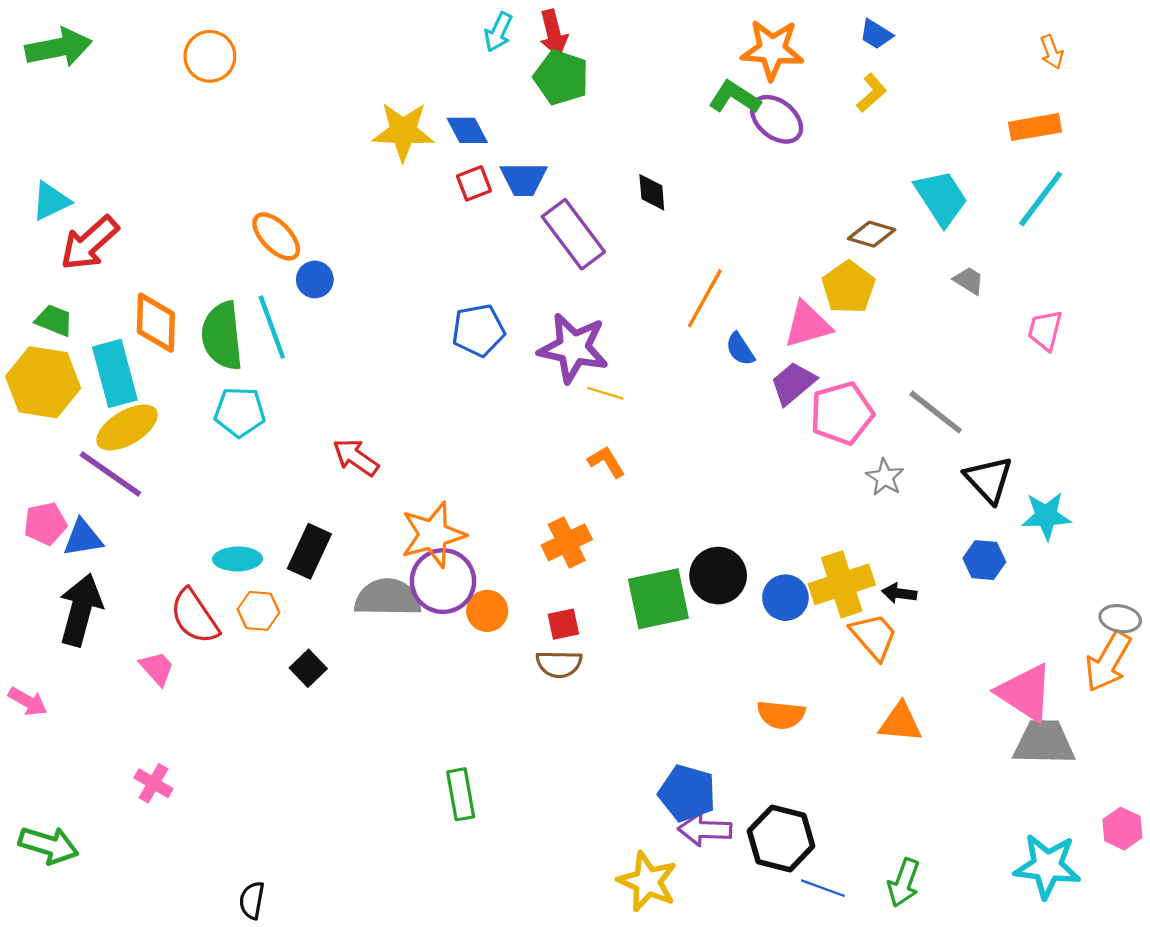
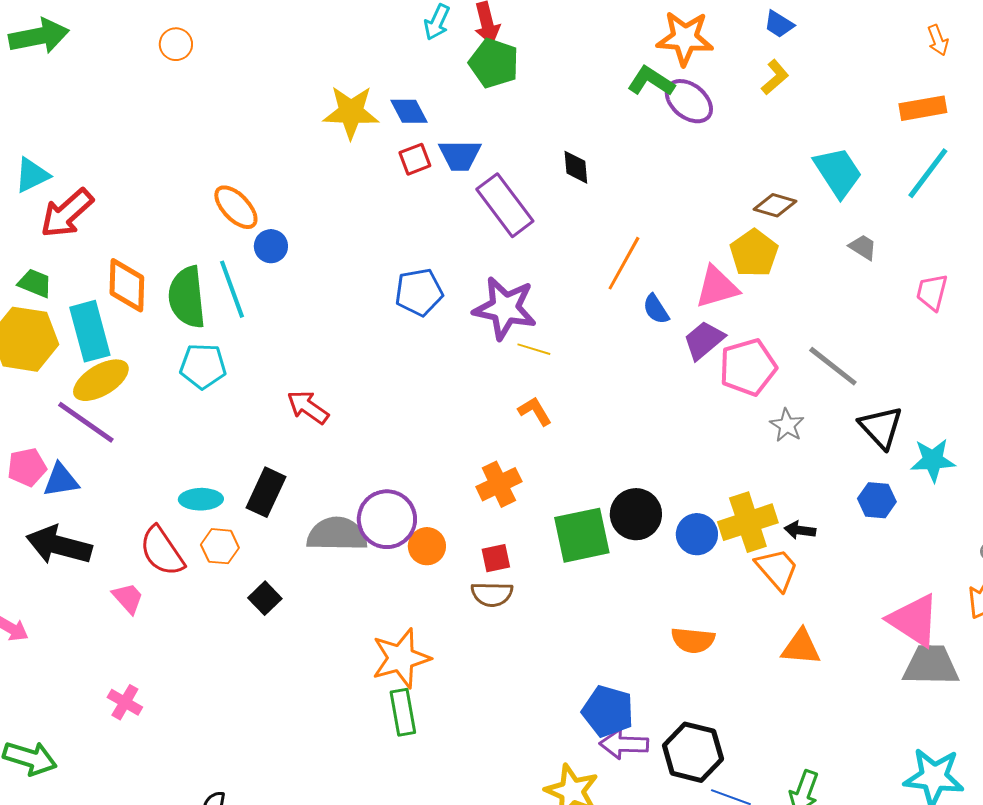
orange circle: (210, 56) -> (176, 44), size x0.7
orange star: (433, 535) -> (401, 658), moved
black arrow: (81, 610) -> (59, 545), turned -90

